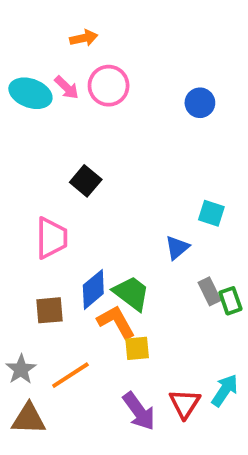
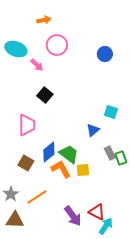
pink arrow: (67, 88) -> (37, 65), moved
brown square: (50, 310) -> (26, 163), turned 35
yellow square: (137, 348) -> (83, 170), moved
cyan arrow: (225, 390) -> (106, 226), moved
red triangle: (185, 404) -> (97, 212), turned -36

